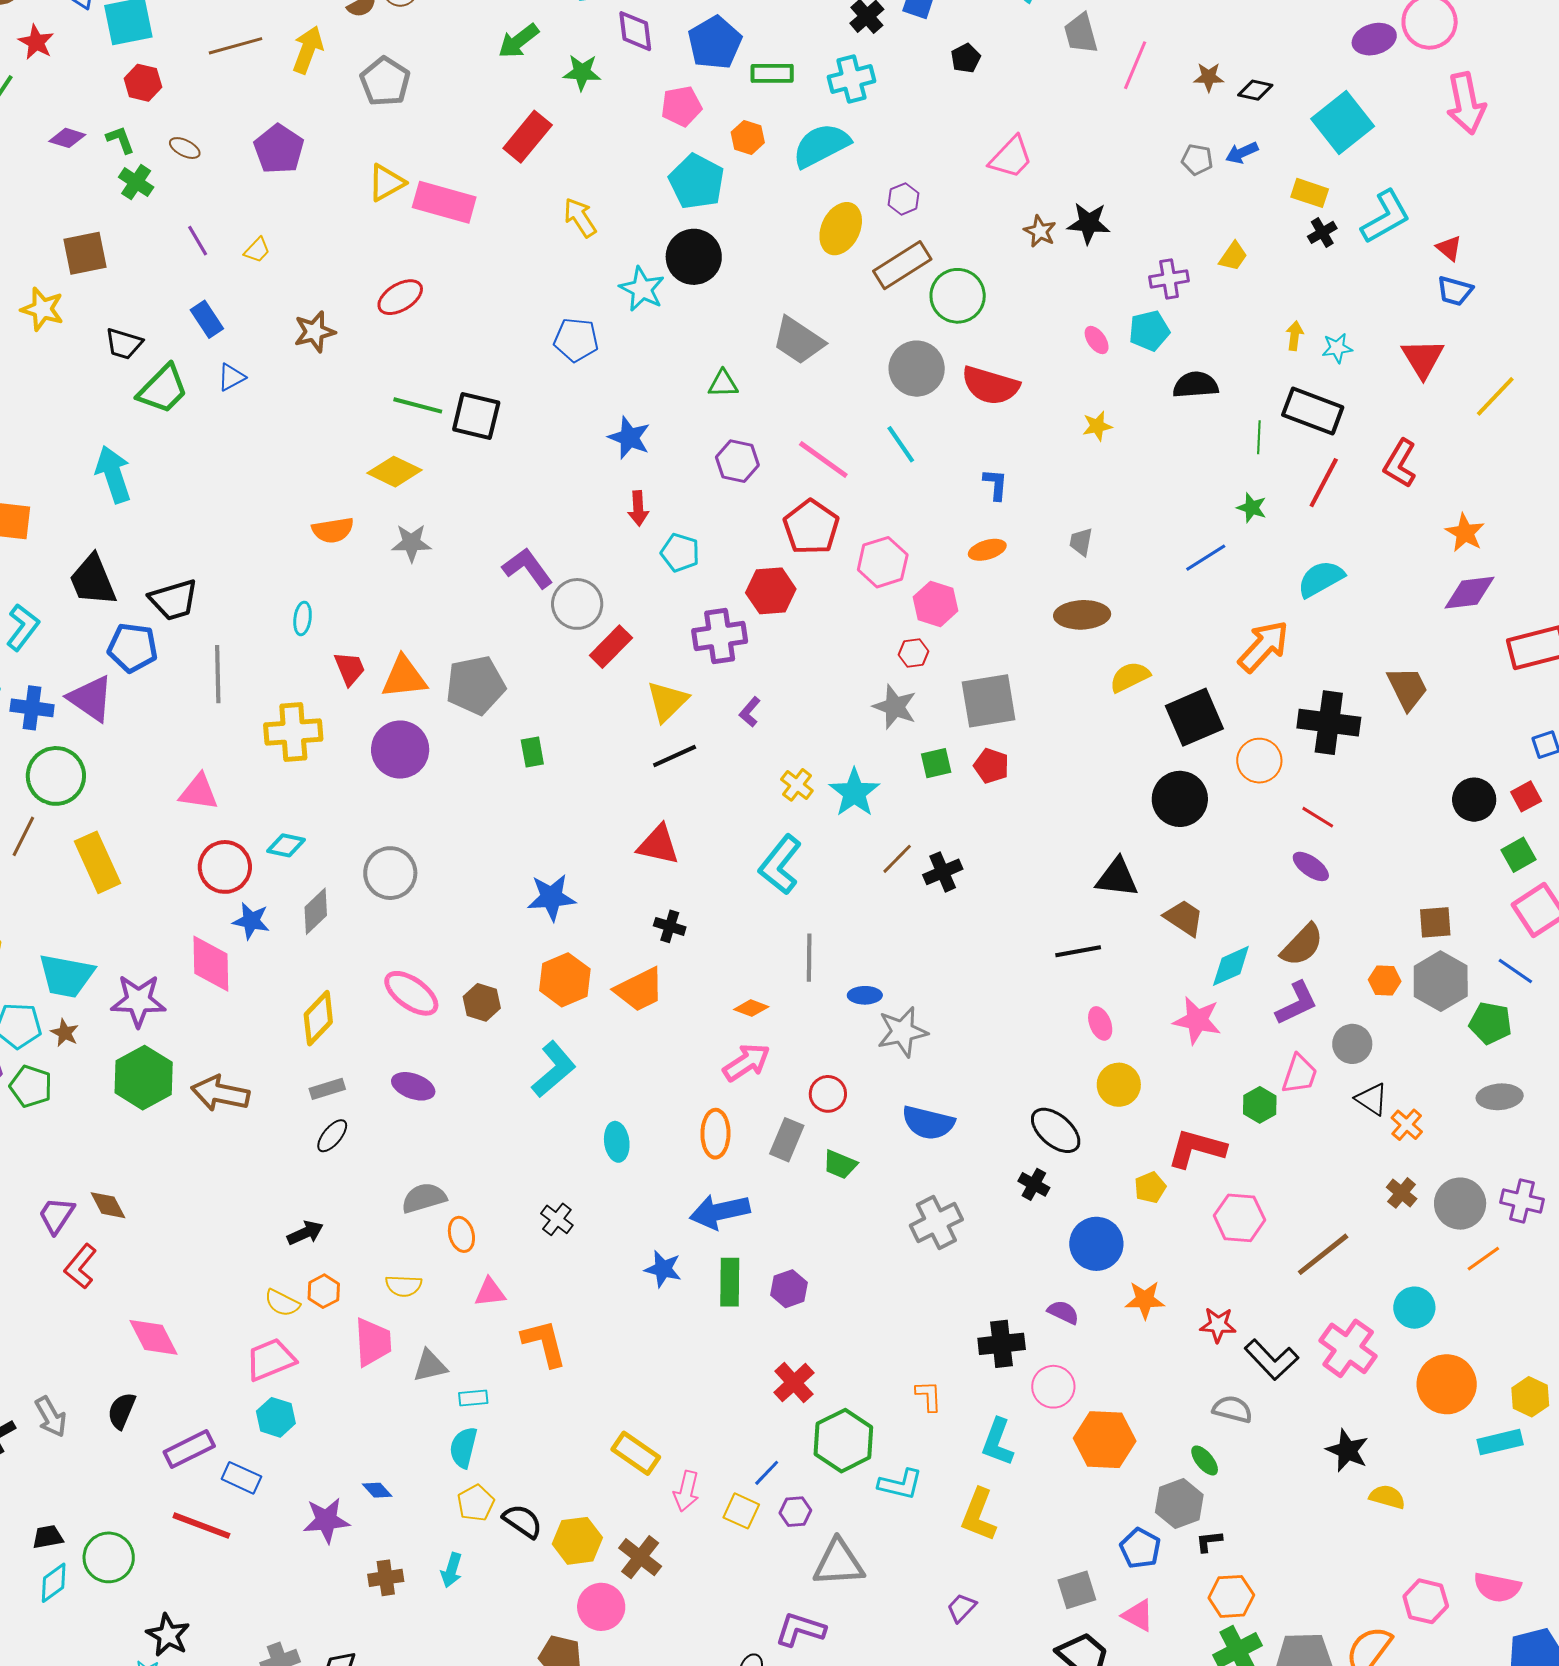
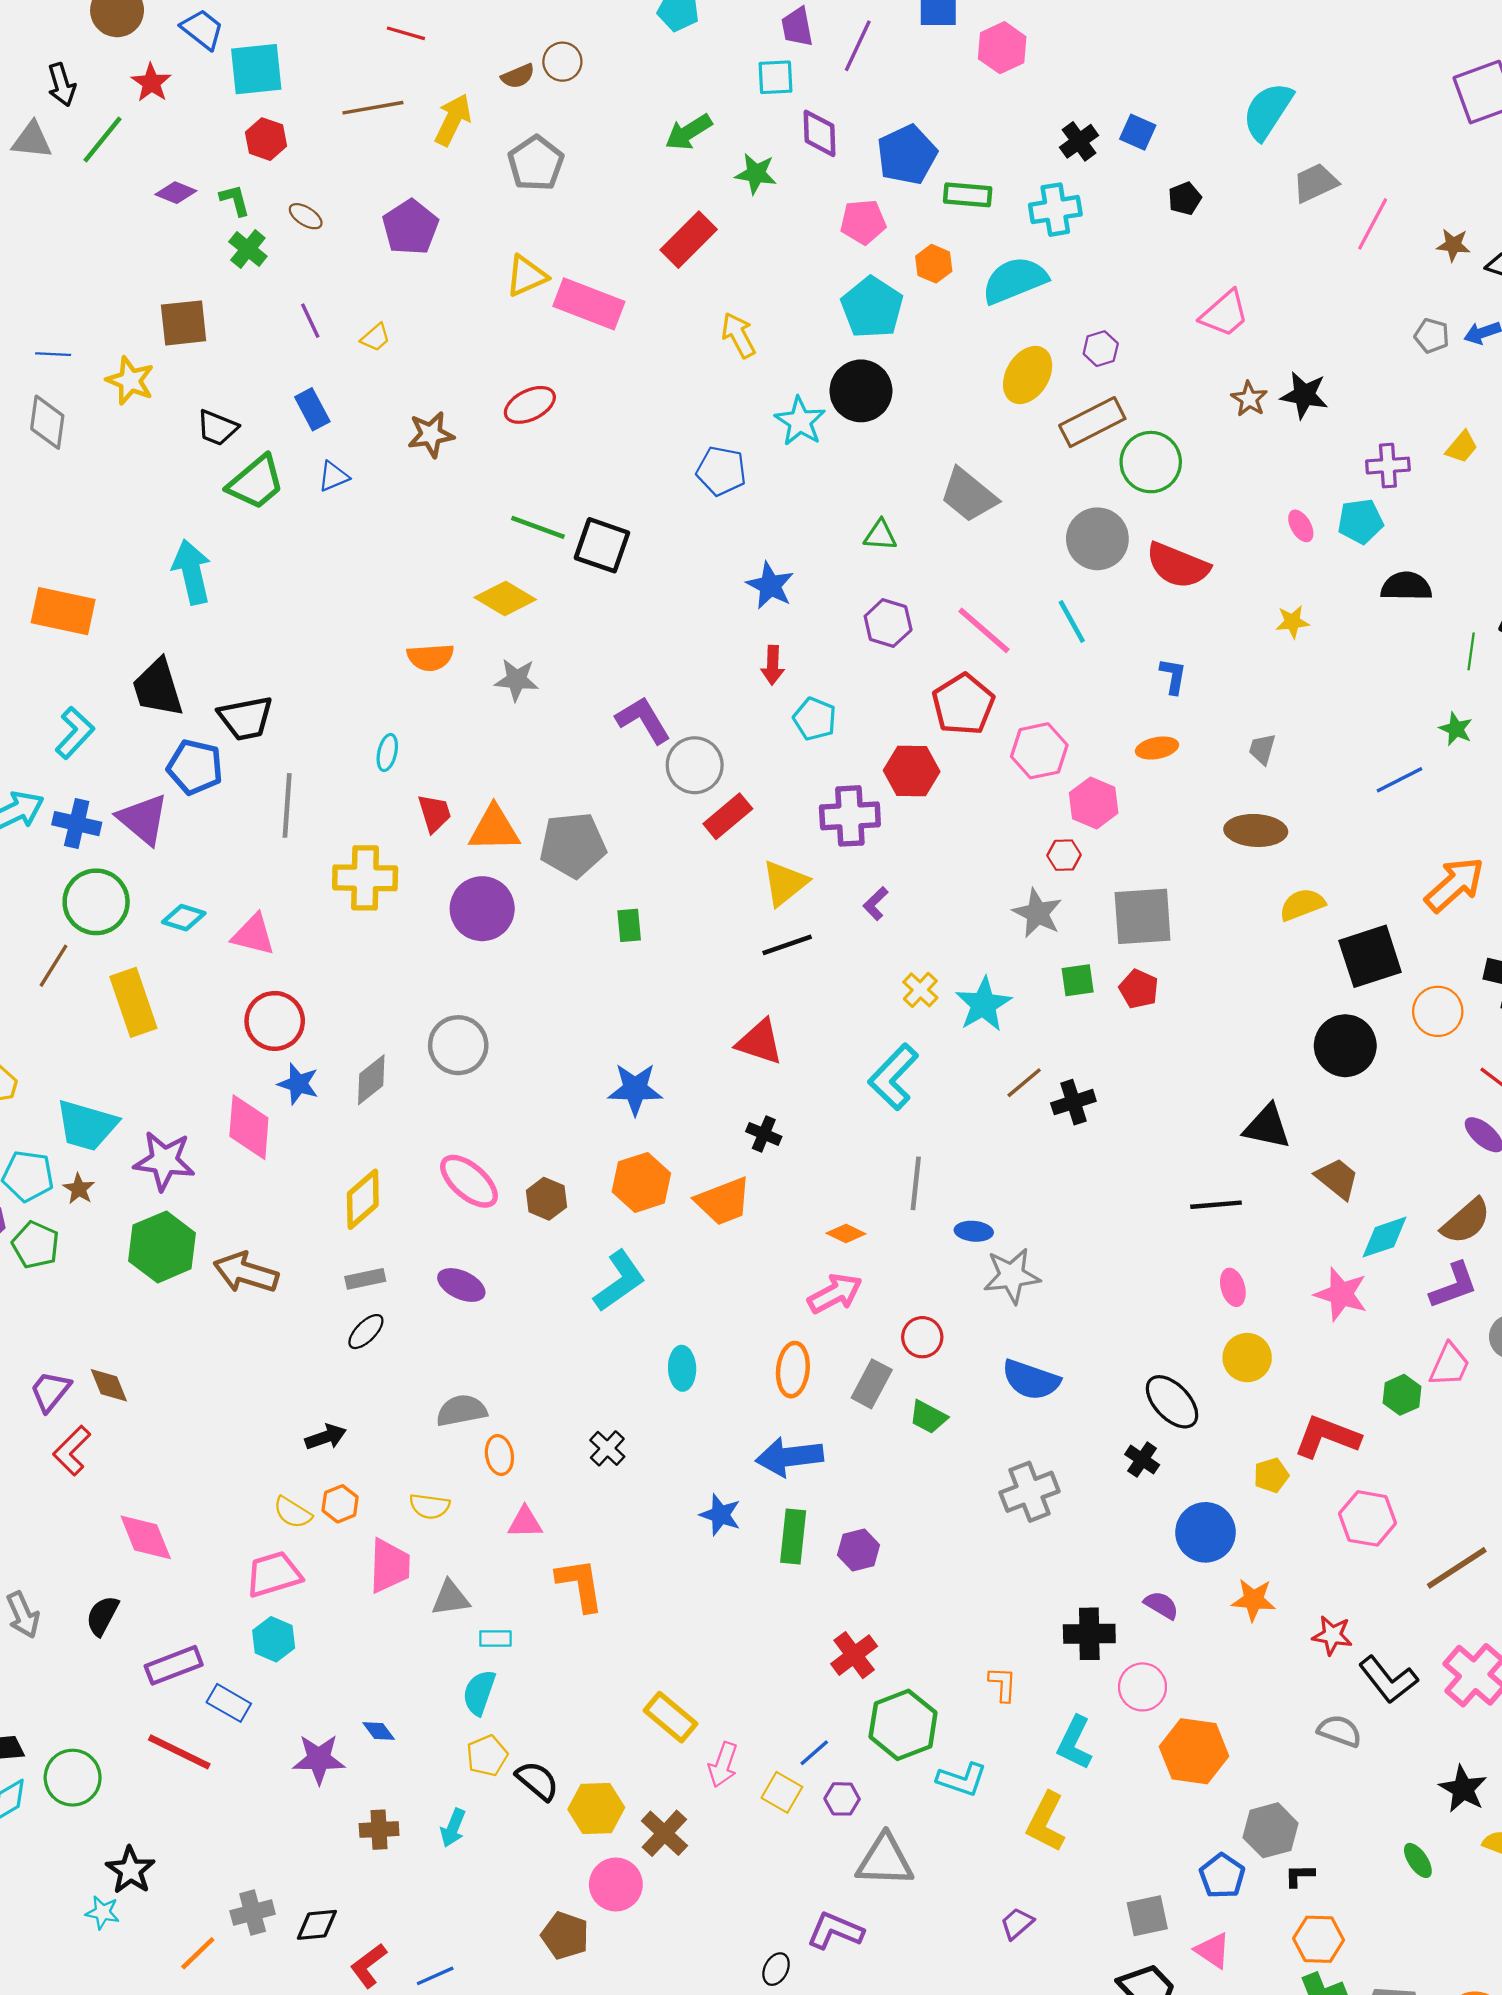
gray trapezoid: (1081, 33) -> (1315, 183), turned 75
cyan diamond: (286, 845) -> (184, 918), moved
green ellipse: (1205, 1460) -> (1418, 1860), moved

